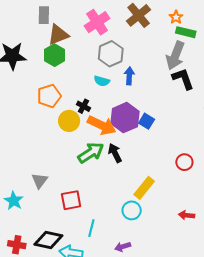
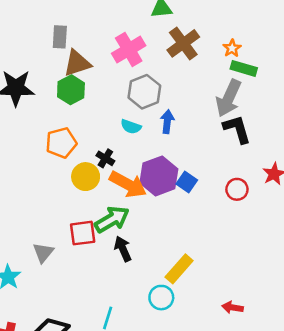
black arrow: (115, 153) -> (123, 249), moved
red circle: (184, 162) -> (237, 189), moved
red square: (71, 200) -> (83, 233), moved

